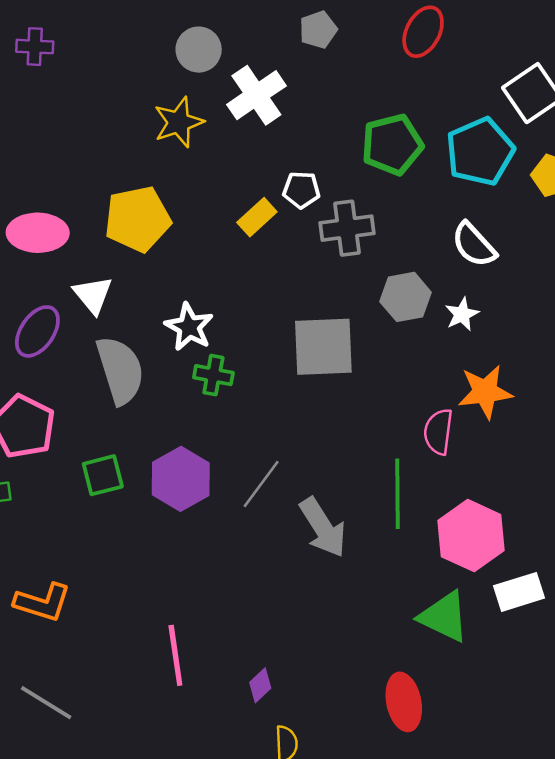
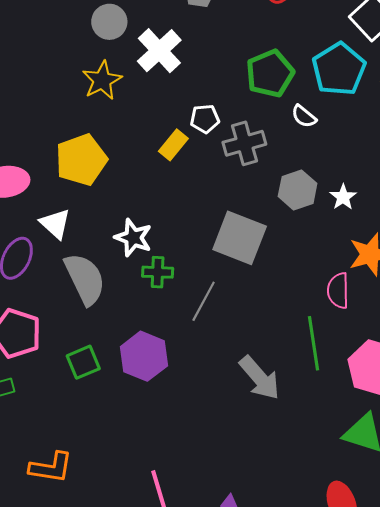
white semicircle: (474, 245) -> (304, 116), moved, size x0.7
gray square: (323, 347) -> (240, 238), turned 32
gray line: (261, 484) -> (204, 301), moved

